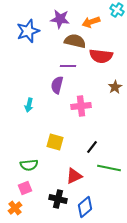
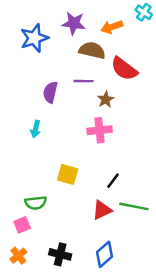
red semicircle: (101, 56) -> (124, 69), turned 30
purple semicircle: (57, 85) -> (50, 92), moved
brown star: (115, 87) -> (106, 100), moved
red triangle: (74, 176) -> (102, 210), moved
pink square: (25, 188) -> (22, 225), moved
black cross: (58, 199) -> (60, 254), moved

